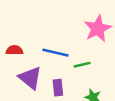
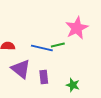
green line: (82, 65) -> (58, 45), moved

